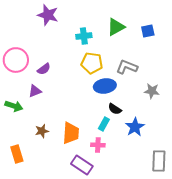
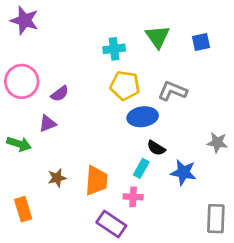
purple star: (48, 15) -> (24, 20), moved
green triangle: (116, 27) -> (158, 37), turned -36
gray star: (152, 91) -> (217, 143), moved
blue star: (135, 127) -> (183, 172), turned -30

